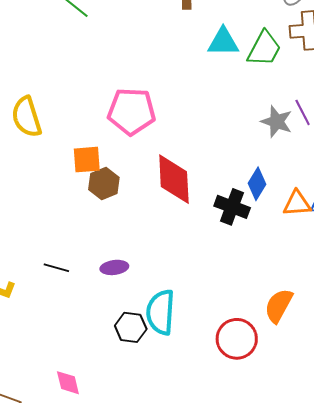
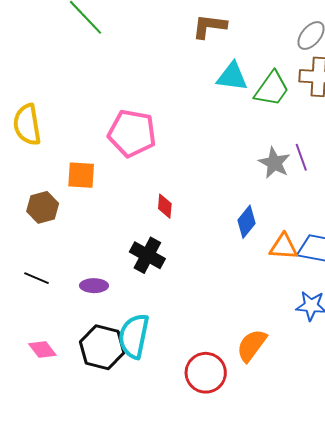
red diamond: (174, 179) -> (165, 206), size x0.5
brown hexagon: (104, 184) -> (43, 207), moved
black cross: (232, 207) -> (147, 255), moved
black hexagon: (131, 327) -> (102, 347), size x1.4
pink diamond: (68, 383) -> (42, 350), moved, turned -32

